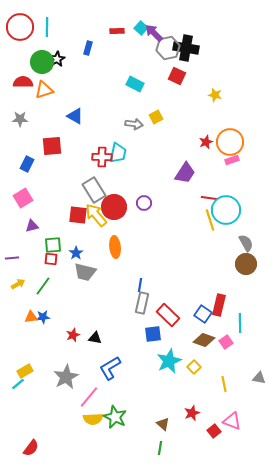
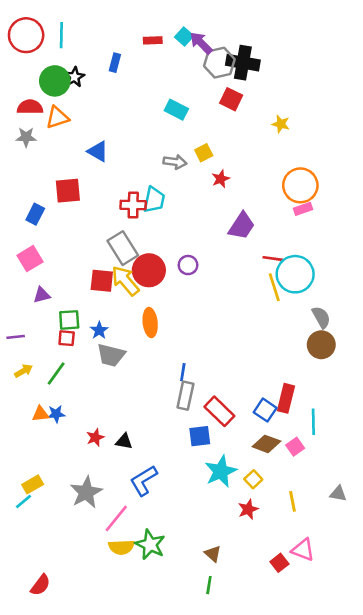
gray star: (20, 119) -> (26, 137), moved
red star: (206, 142) -> (221, 179), moved
red star: (192, 413) -> (248, 509), moved

